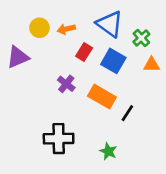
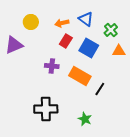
blue triangle: (110, 24) -> (86, 19), size x0.7
orange arrow: (66, 29) -> (62, 23), moved
purple cross: (66, 84) -> (52, 66), turned -32

